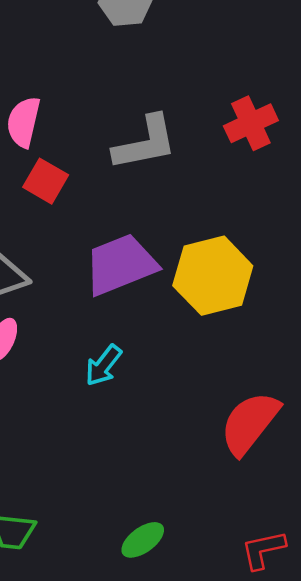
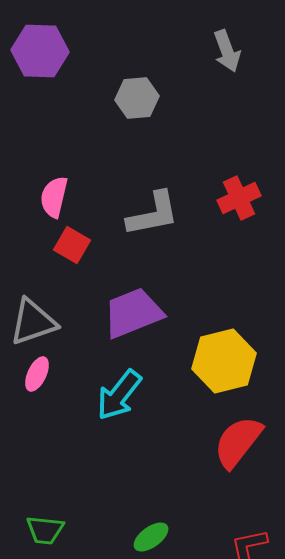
yellow hexagon: (213, 276) -> (224, 361), moved
cyan arrow: (103, 365) -> (119, 395), size x1.5

